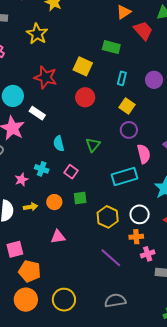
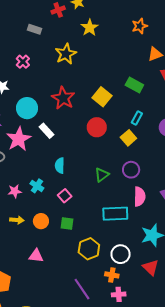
yellow square: (127, 106) -> (128, 138), moved
green triangle: (93, 145) -> (102, 175), moved

